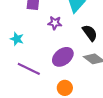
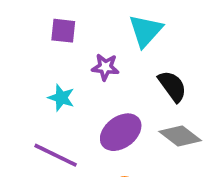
cyan star: (17, 39) -> (61, 98), moved

